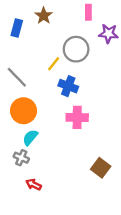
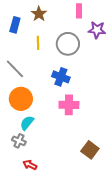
yellow line: (54, 64) -> (38, 43), moved, turned -40

